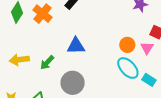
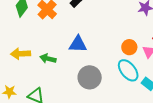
green arrow: (47, 62) -> (48, 59), turned 56
gray circle: (73, 83) -> (90, 77), moved

